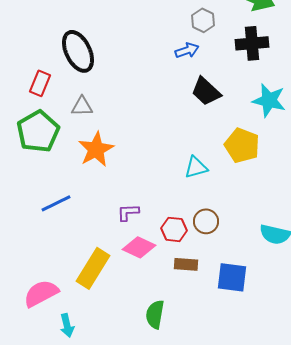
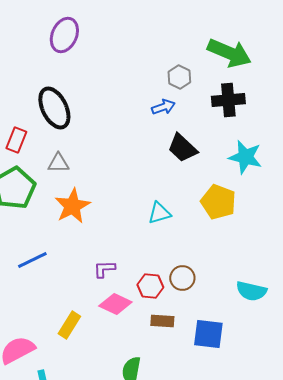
cyan triangle: (196, 167) -> (159, 213), moved
yellow rectangle: (93, 268) -> (69, 325), size x0.7

